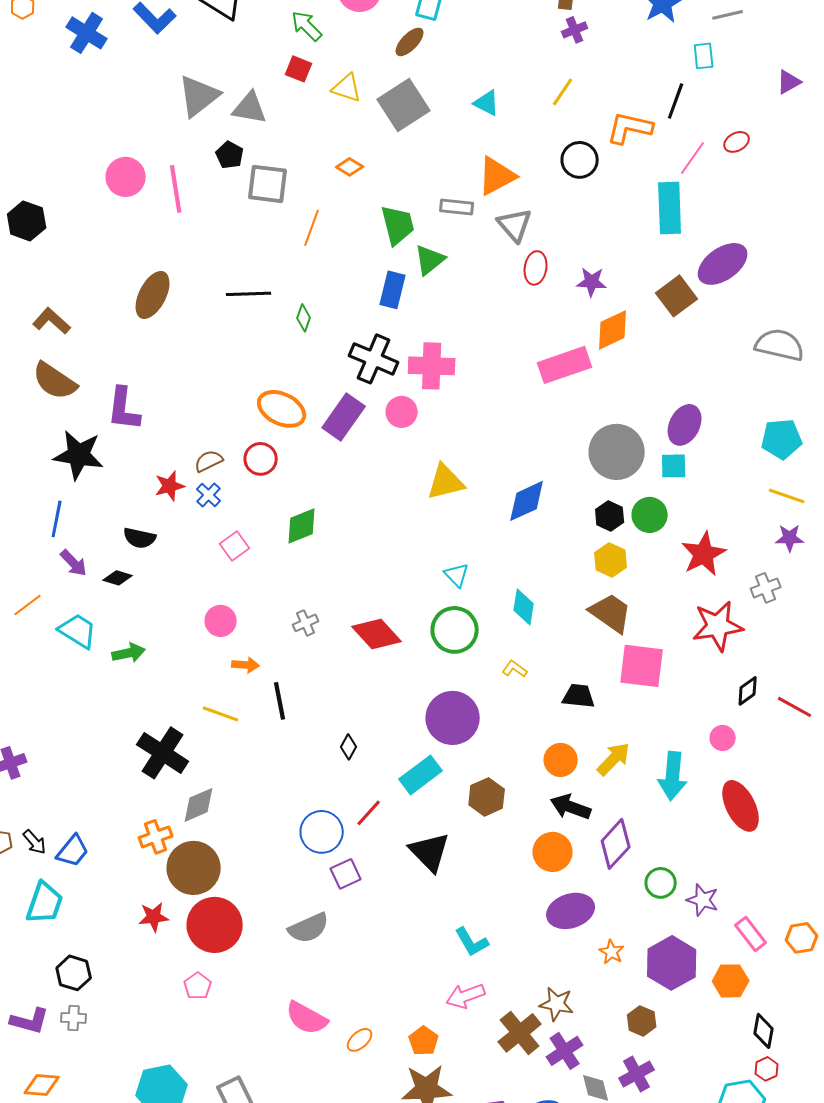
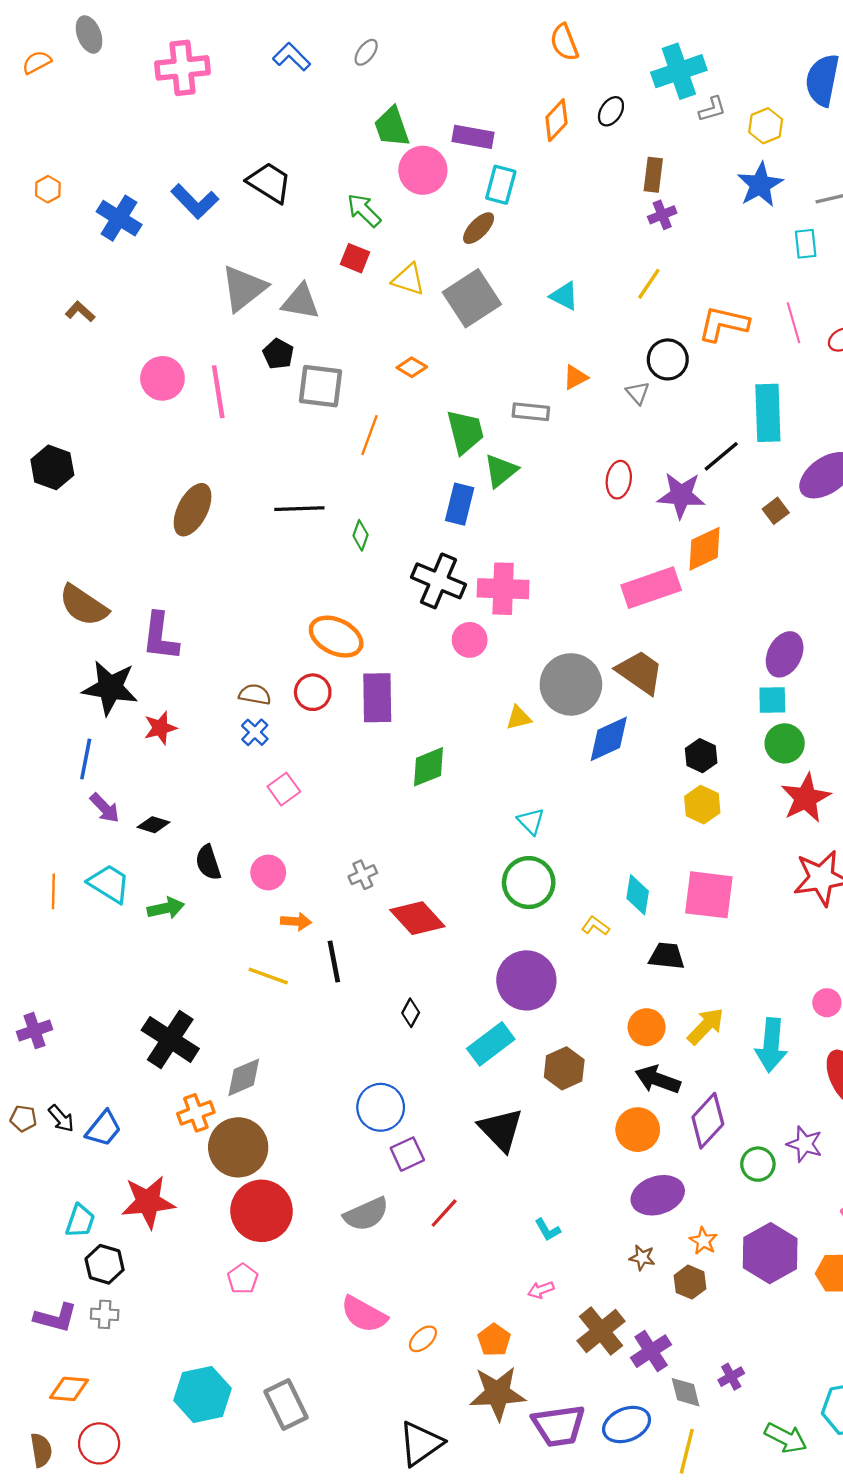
black line: (676, 101) -> (721, 456), moved, turned 30
pink line: (693, 158) -> (793, 323), moved, turned -51
orange triangle: (497, 176) -> (575, 377), size x0.6
black hexagon: (27, 221) -> (52, 467), moved
gray triangle: (515, 225) -> (638, 393), moved, size x0.6
purple star: (592, 282) -> (681, 495), size x1.4
brown square: (677, 296) -> (776, 511), size x0.6
brown L-shape: (52, 321) -> (80, 312), moved, size x0.7
purple rectangle: (344, 417) -> (377, 698), moved, turned -36
gray circle: (617, 452) -> (571, 684), moved
brown semicircle: (209, 461) -> (255, 694), turned 36
yellow triangle: (446, 482) -> (519, 718), size x0.6
red star: (170, 486) -> (160, 728), moved
green circle: (650, 515) -> (785, 743), moved
green diamond: (302, 526) -> (428, 767), moved
black semicircle: (140, 538) -> (208, 862), moved, turned 60
orange line: (28, 605) -> (53, 891), moved, turned -52
cyan diamond: (524, 607) -> (638, 895), moved
brown trapezoid: (611, 613) -> (640, 672), moved
red diamond: (377, 634) -> (417, 918), moved
pink square: (642, 666) -> (709, 895), moved
black cross: (163, 753) -> (170, 1039), moved
red line: (369, 813) -> (444, 1213), moved
purple star: (703, 900) -> (805, 1144), moved
cyan trapezoid: (45, 903) -> (80, 1221), moved, size x0.7
red star: (154, 917) -> (148, 1202), moved, size x1.6
cyan L-shape: (472, 942) -> (548, 1230), size x0.7
pink arrow: (466, 996) -> (541, 1290), size x0.6
brown star: (557, 1004) -> (642, 1258), moved, size x0.7
brown hexagon: (642, 1021) -> (690, 1282), moved
purple cross: (637, 1074) -> (731, 1377), size x0.7

